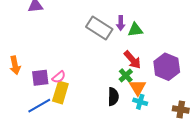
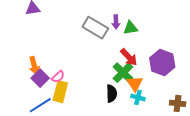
orange arrow: (15, 65) -> (34, 66), moved
green cross: (126, 75) -> (123, 73), size x1.5
purple square: (40, 78) -> (40, 78), turned -36

